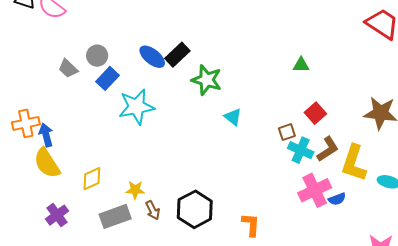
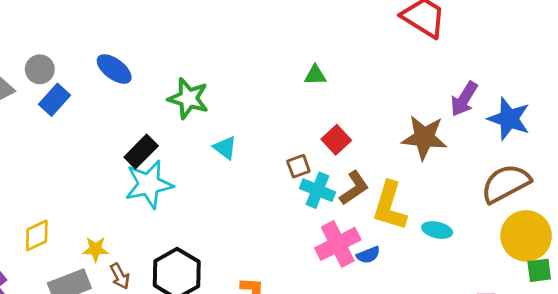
black rectangle: (177, 55) -> (141, 151), moved
cyan star: (136, 107) -> (149, 184), moved

